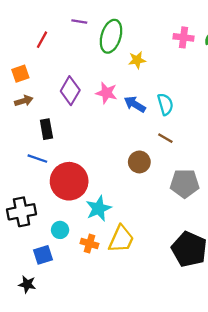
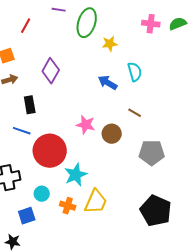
pink star: (106, 93) -> (86, 125), moved
cyan semicircle: (165, 104) -> (135, 72), moved

